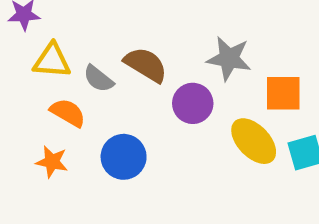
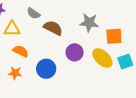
gray semicircle: (99, 79) -> (33, 13), moved
purple circle: (193, 103) -> (75, 52), moved

